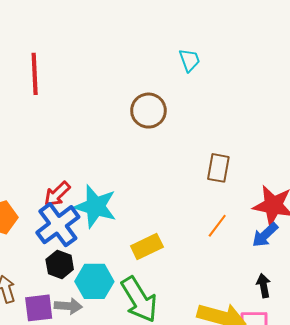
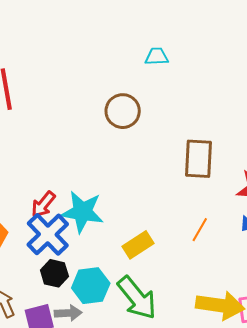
cyan trapezoid: (190, 60) -> (157, 56), turned -65
brown rectangle: (218, 168) -> (198, 159), size x1.4
orange line: (217, 226) -> (200, 230), moved

